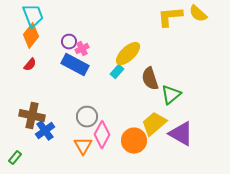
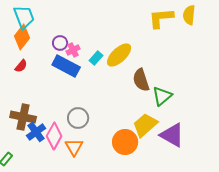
yellow semicircle: (198, 14) -> (189, 15), turned 54
cyan rectangle: (117, 72) -> (96, 58), moved
pink diamond: (102, 135) -> (54, 136), moved

